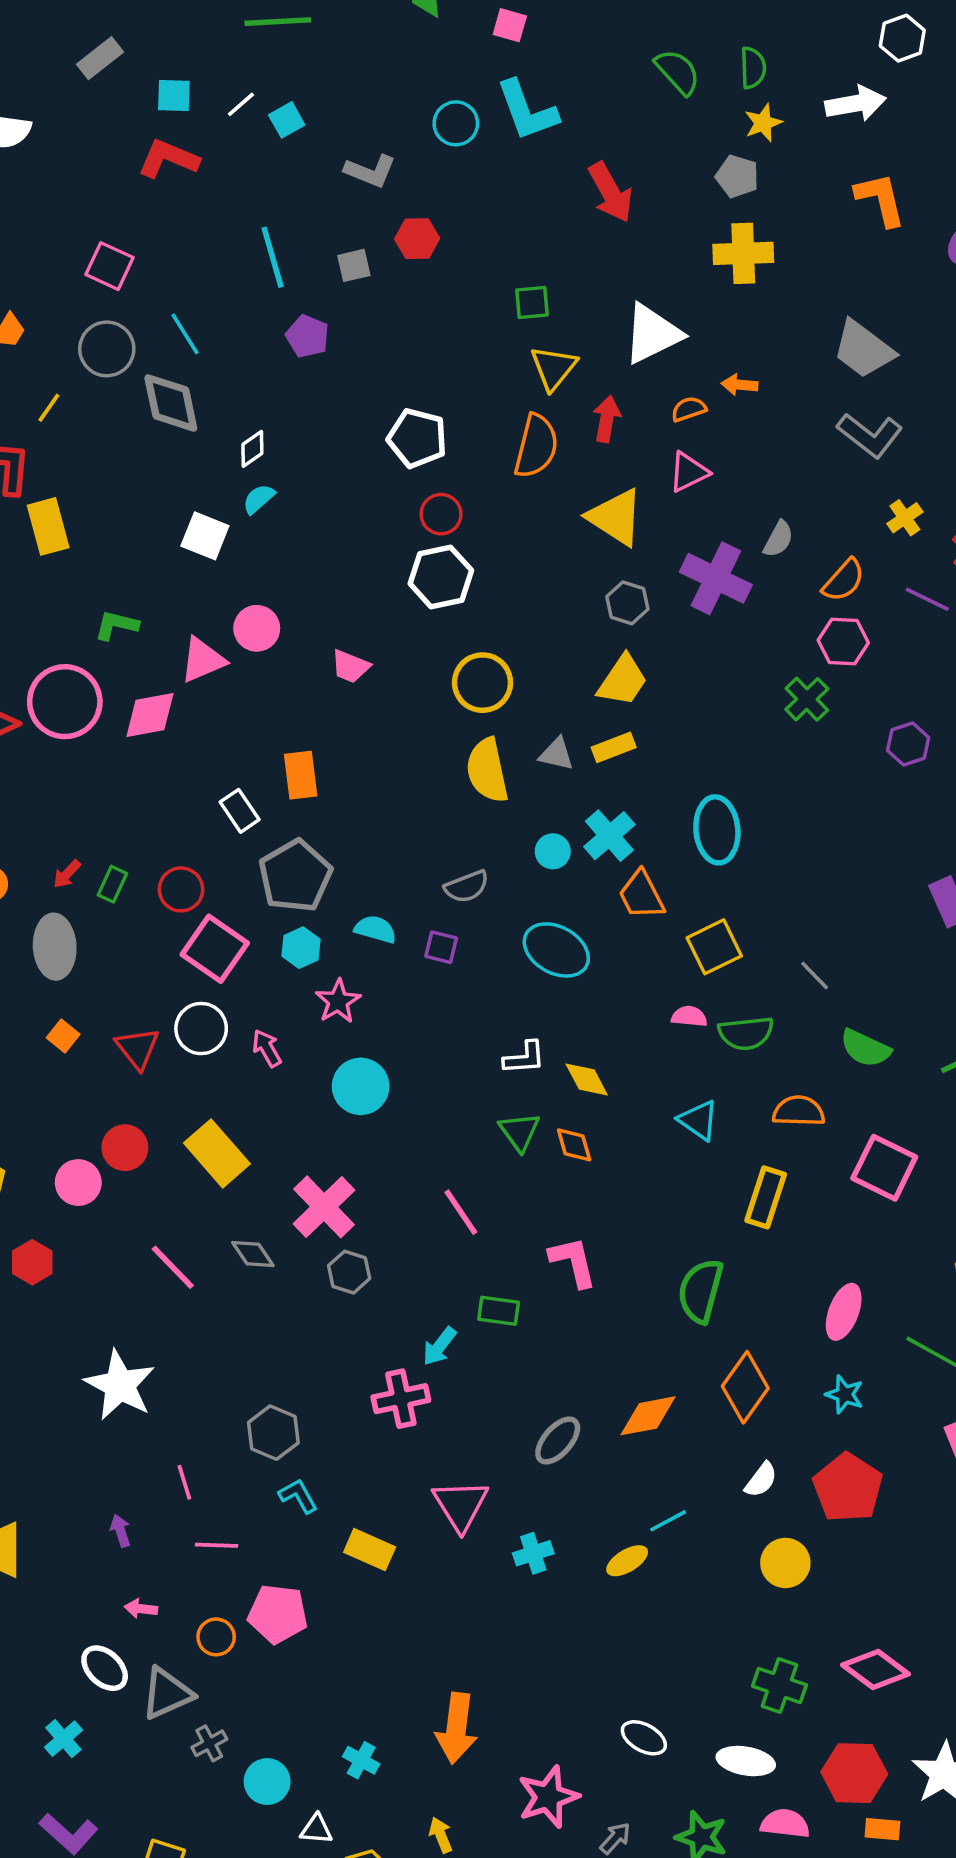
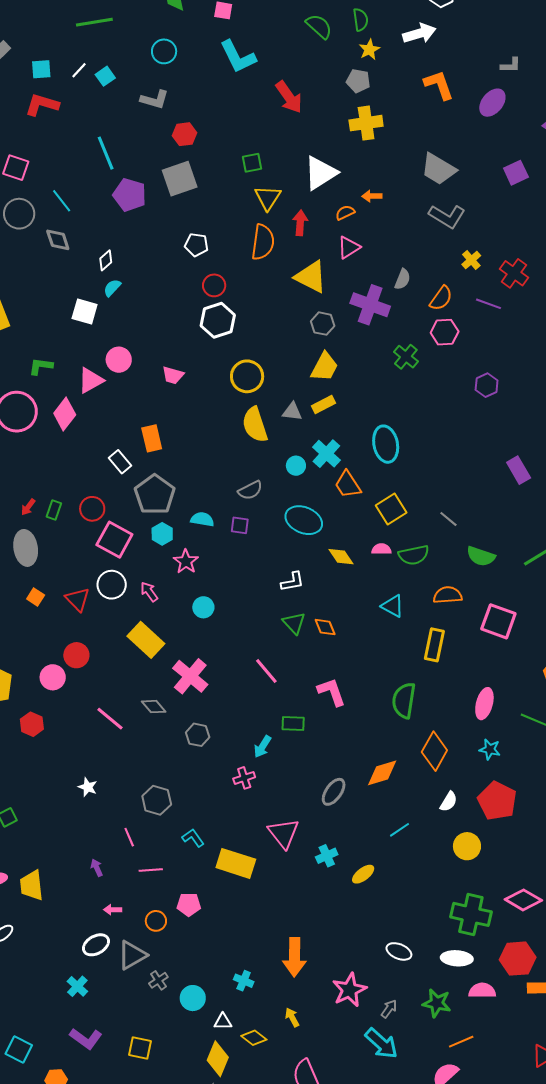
cyan circle: (456, 123) -> (164, 51), moved
gray square: (354, 265) -> (180, 179), moved, size x1.8
purple pentagon: (307, 336) -> (130, 195), size x1.4
gray diamond: (171, 403) -> (58, 240), size x0.7
white pentagon: (417, 438) -> (196, 245), size x0.7
green cross: (807, 699) -> (406, 357), moved
pink diamond: (150, 715) -> (65, 414), turned -36
yellow diamond: (587, 1080) -> (341, 557), moved
cyan circle: (361, 1086) -> (203, 607), size x0.7
yellow rectangle: (217, 1153) -> (146, 640), moved
gray hexagon: (349, 1272) -> (198, 735), moved
white star: (120, 1385) -> (88, 787), size x0.5
pink cross: (401, 1399) -> (244, 778), size x0.7
gray hexagon: (273, 1433) -> (157, 800), moved
yellow rectangle: (370, 1550) -> (236, 863), size x1.4
yellow ellipse: (627, 1561) -> (363, 874), moved
pink pentagon: (278, 1614) -> (189, 904), size x0.7
white ellipse: (105, 1668) -> (96, 945), turned -68
green cross: (779, 1685) -> (471, 914), size x1.4

